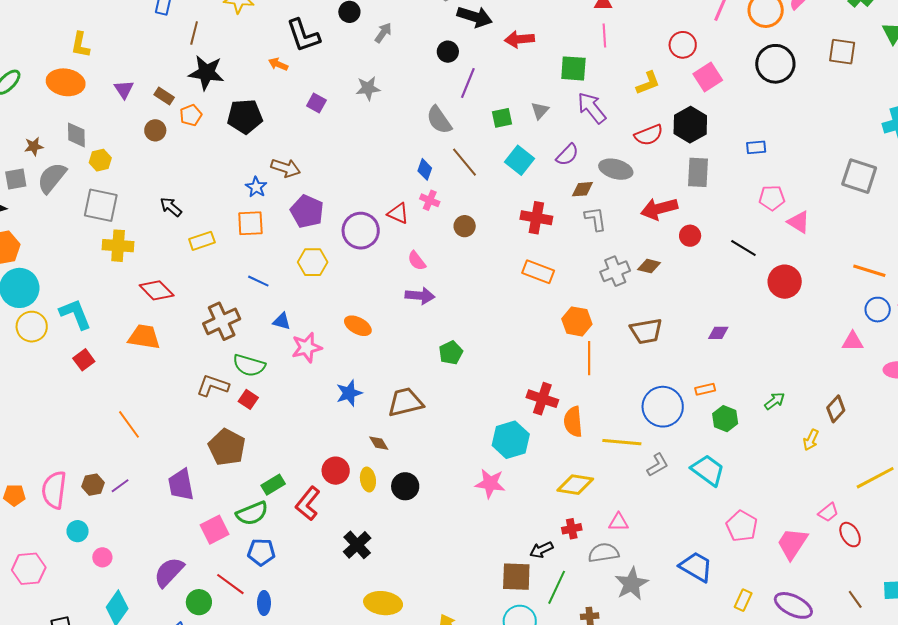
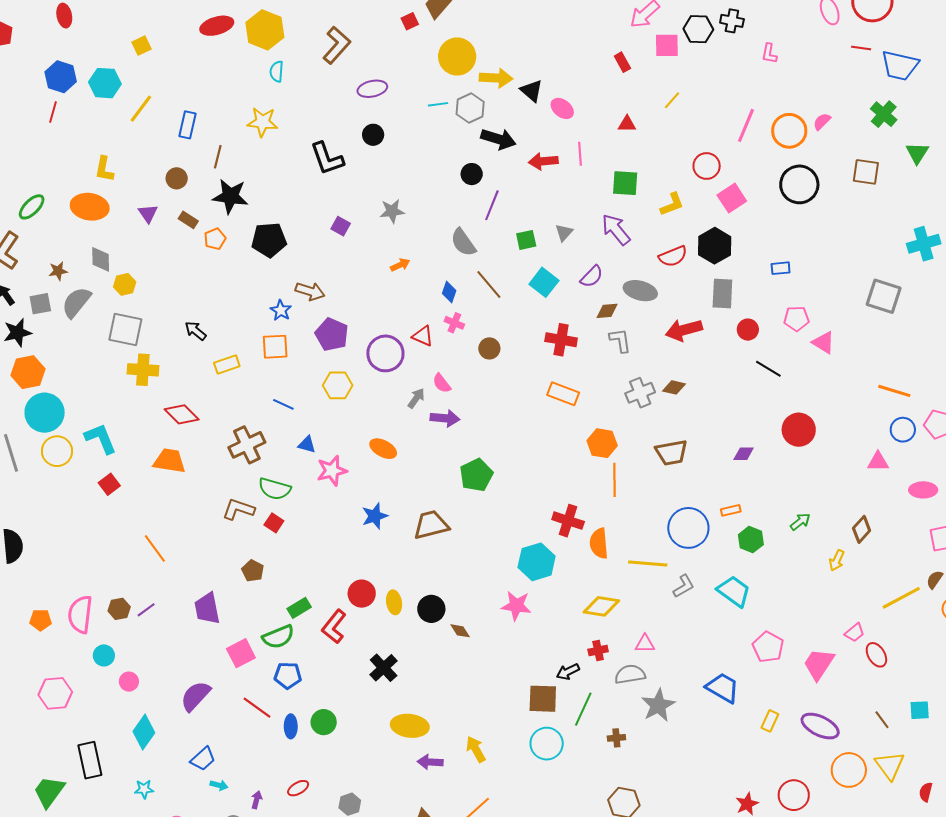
gray arrow: (383, 33) -> (416, 398), moved
pink line: (604, 35) -> (580, 154), moved
orange arrow: (278, 64) -> (400, 265), moved, turned 132
green square: (573, 68) -> (625, 183), moved
brown circle: (155, 130) -> (177, 178), moved
red circle: (690, 236) -> (748, 330), moved
red circle: (785, 282) -> (799, 430), moved
green pentagon: (451, 353) -> (476, 475), size x1.4
brown diamond: (379, 443) -> (460, 631), moved
brown pentagon: (227, 447) -> (253, 571), size x0.6
green circle: (199, 602) -> (324, 722), moved

